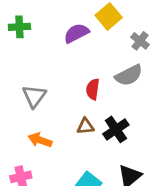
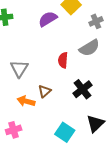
gray cross: (140, 41) -> (96, 21), turned 32
brown triangle: (85, 126) -> (45, 91), moved, turned -32

